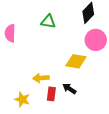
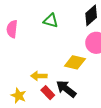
black arrow: (69, 89) -> (66, 89), size x1.5
red rectangle: (51, 94) -> (48, 93), turned -56

